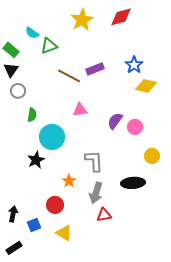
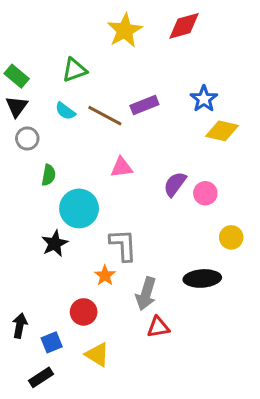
cyan semicircle: (32, 33) -> (65, 111), moved
gray L-shape: (94, 161) -> (123, 245), moved
black rectangle: (14, 248) -> (41, 377), moved

